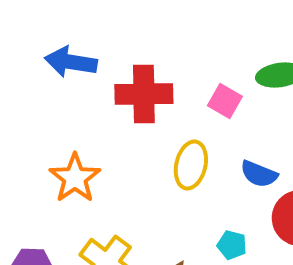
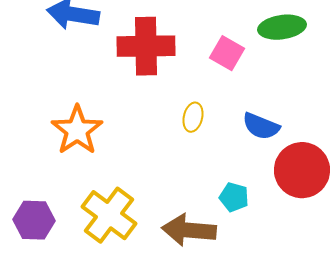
yellow ellipse: (191, 165) -> (193, 117), size x0.6

